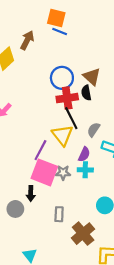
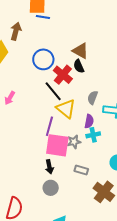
blue circle: (62, 78) -> (43, 59), moved
red cross: (67, 98) -> (63, 75), turned -30
black line: (71, 118) -> (53, 91), moved
gray circle: (15, 209) -> (51, 188), moved
gray rectangle: (59, 214) -> (81, 170), moved, turned -64

